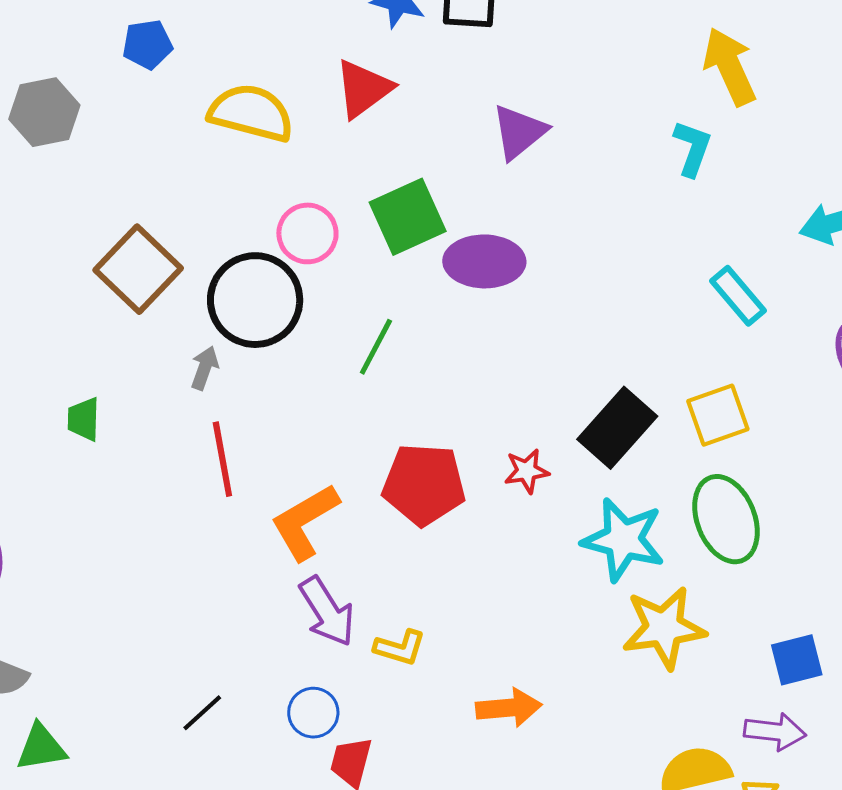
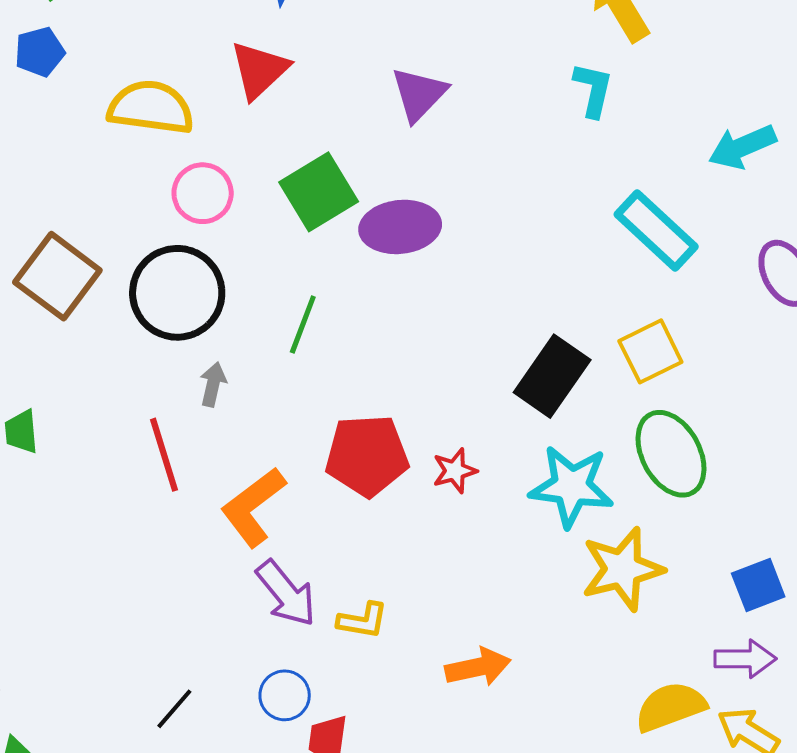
pink circle: (307, 233) -> (203, 193), moved
cyan rectangle: (738, 296) -> (656, 231), size x1.4
gray arrow: (205, 368) -> (213, 384), moved
red star: (527, 471) -> (455, 471), moved

